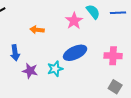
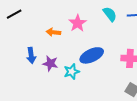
pink star: (74, 21) -> (78, 23), moved
purple star: (30, 71) -> (50, 63), moved

